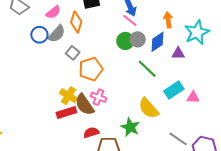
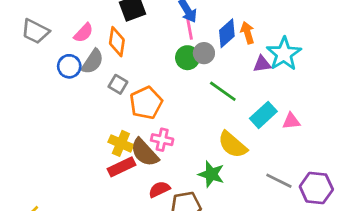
pink line: (130, 20) -> (190, 29), turned 49
orange arrow: (168, 20) -> (248, 33), moved
cyan star: (197, 32) -> (284, 54), moved
blue diamond: (157, 42) -> (227, 33), moved

